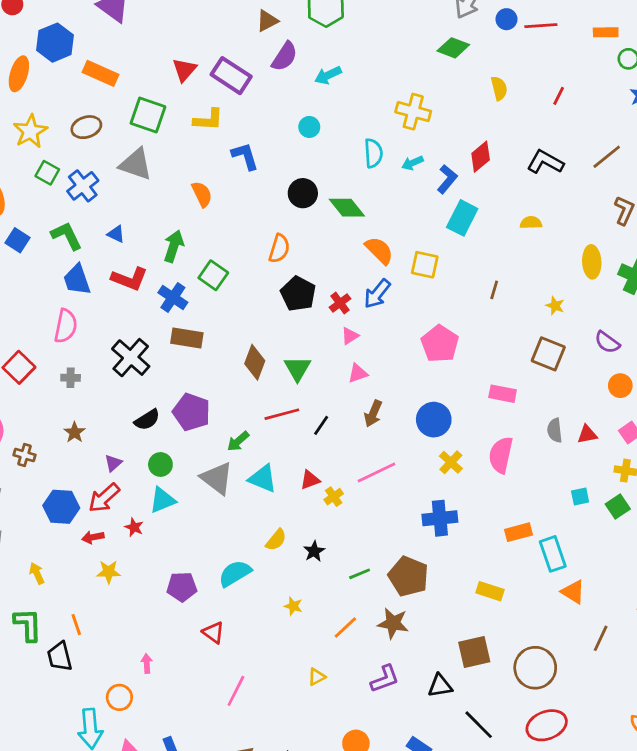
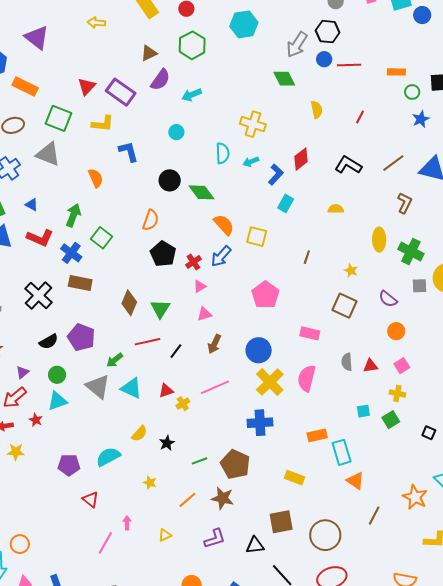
green diamond: (453, 48) -> (284, 79), turned 40
cyan rectangle: (462, 218) -> (286, 203), size x0.7
yellow cross: (451, 462) -> (270, 382), size x1.6
pink arrow: (147, 664) -> (127, 523), moved

